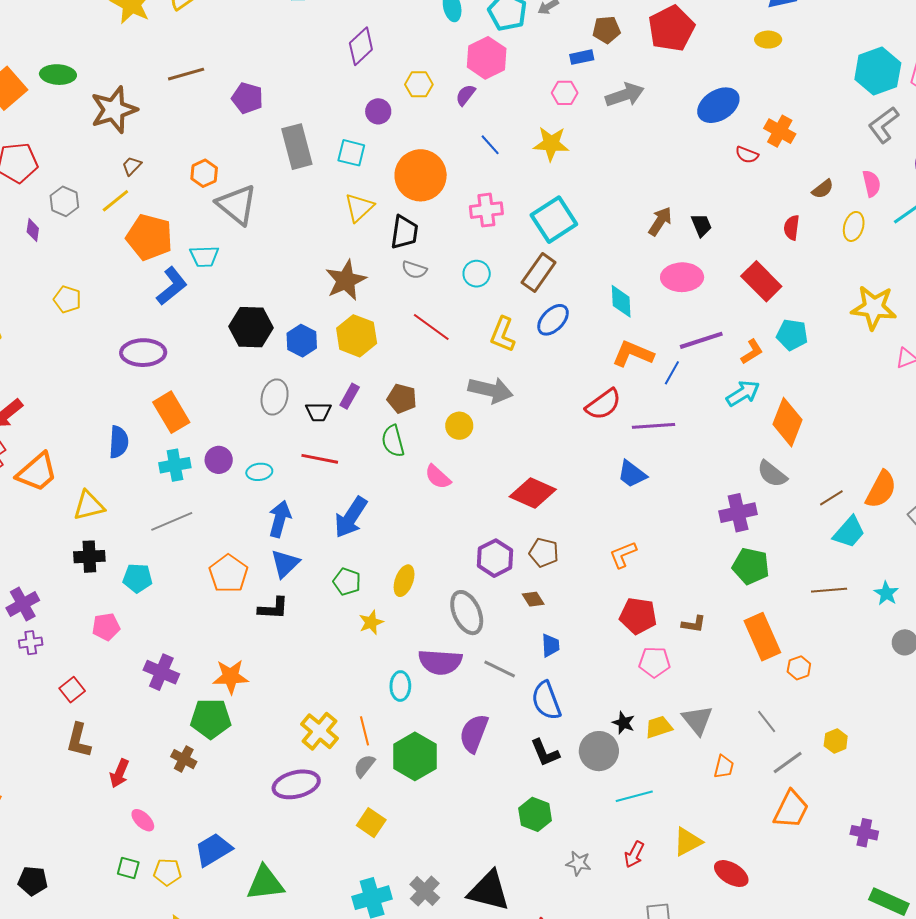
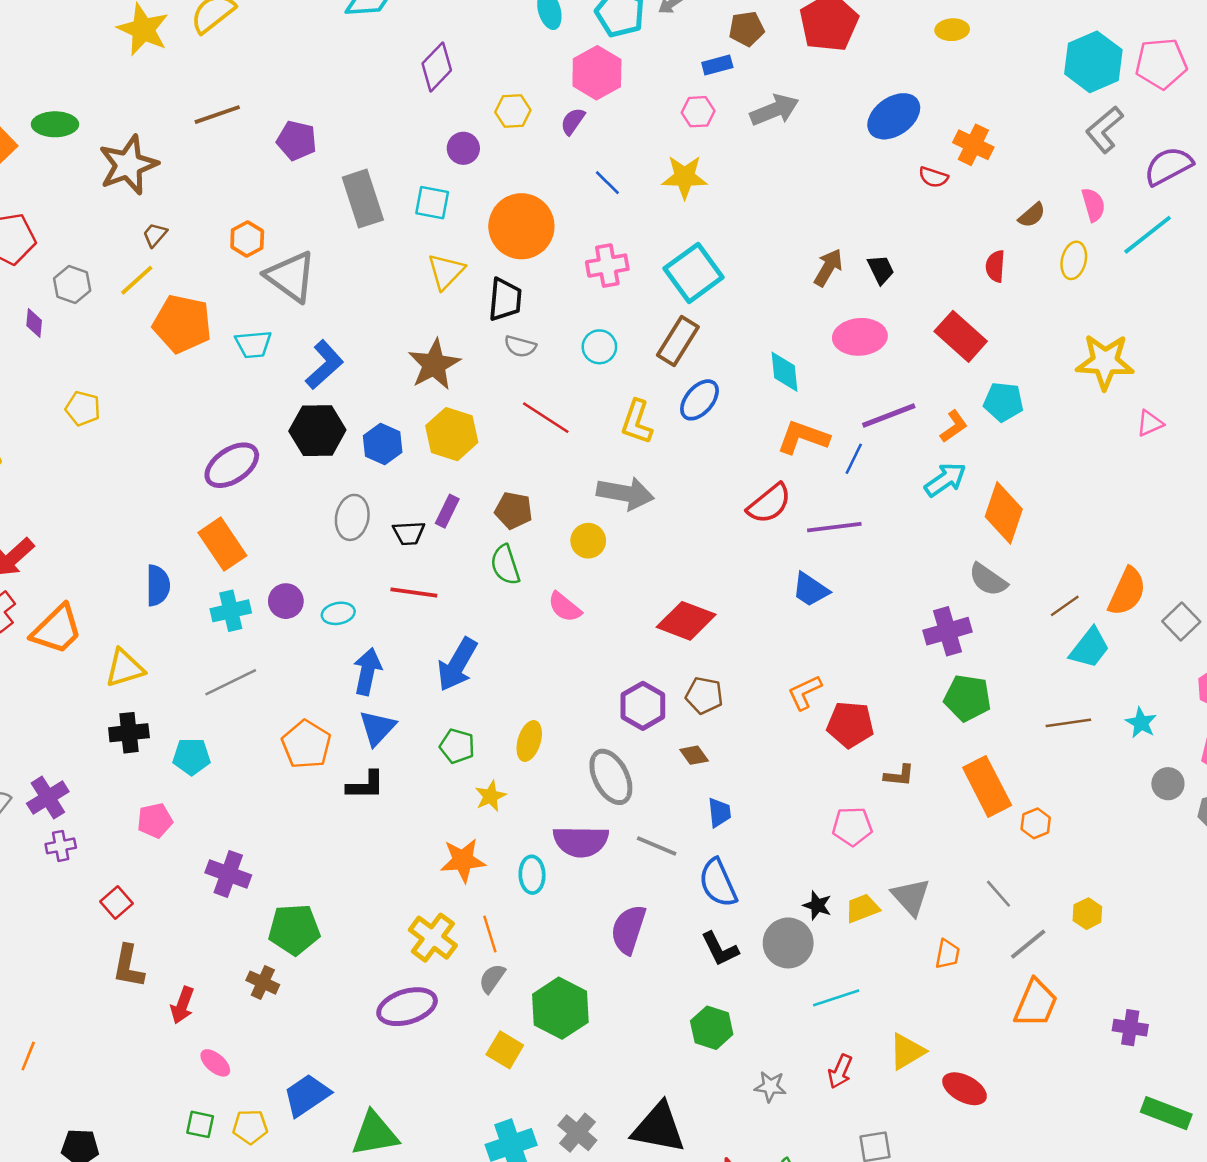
blue L-shape: (172, 286) -> (324, 365), moved
purple ellipse: (143, 353) -> (232, 465), moved, turned -30
red pentagon: (638, 616) -> (850, 725), moved
orange star: (231, 677) -> (463, 860), moved
green hexagon: (415, 756) -> (560, 1008), moved

